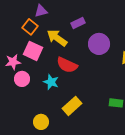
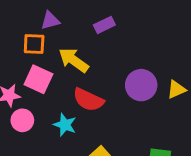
purple rectangle: (78, 23) -> (104, 25), moved
orange square: (30, 27) -> (34, 44), turned -35
purple circle: (99, 44) -> (141, 85), moved

